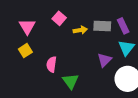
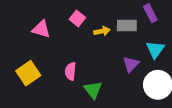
purple rectangle: (123, 26) -> (150, 13), moved
pink triangle: (27, 27) -> (41, 29), turned -42
yellow square: (25, 51) -> (28, 73), moved, size x1.5

